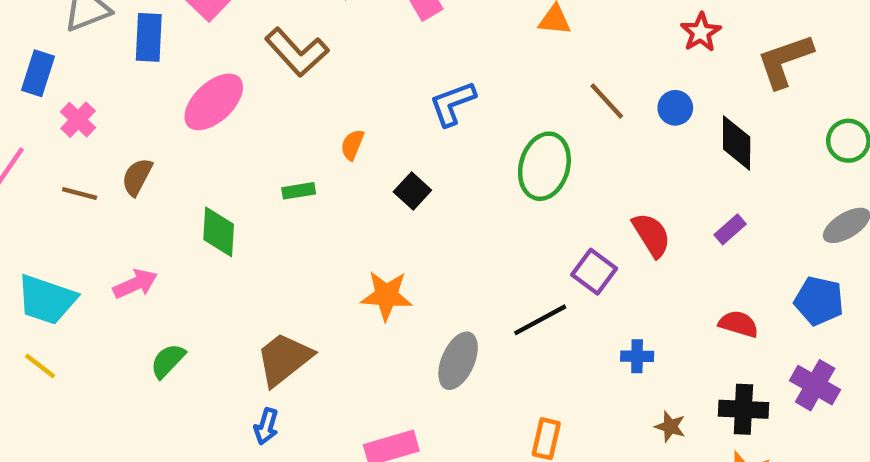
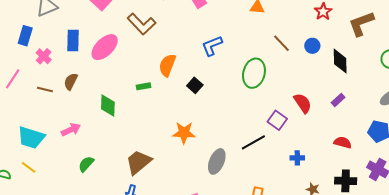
blue rectangle: (149, 37) -> (73, 41), moved
orange semicircle: (352, 145) -> (167, 65), size x1.6

